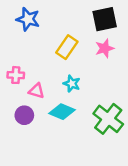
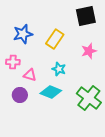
blue star: (28, 19) -> (23, 34), moved, turned -30
pink star: (105, 48) -> (89, 51), moved

